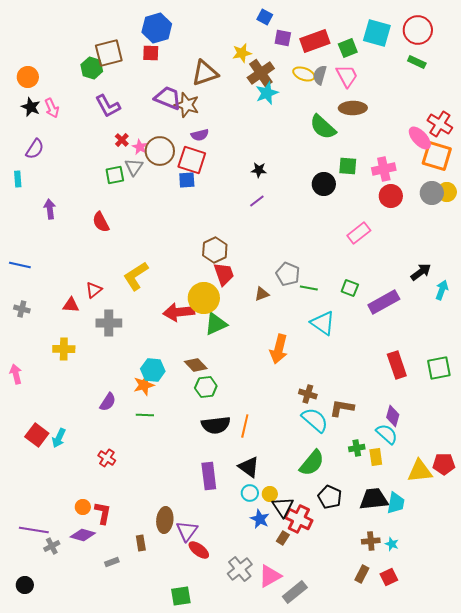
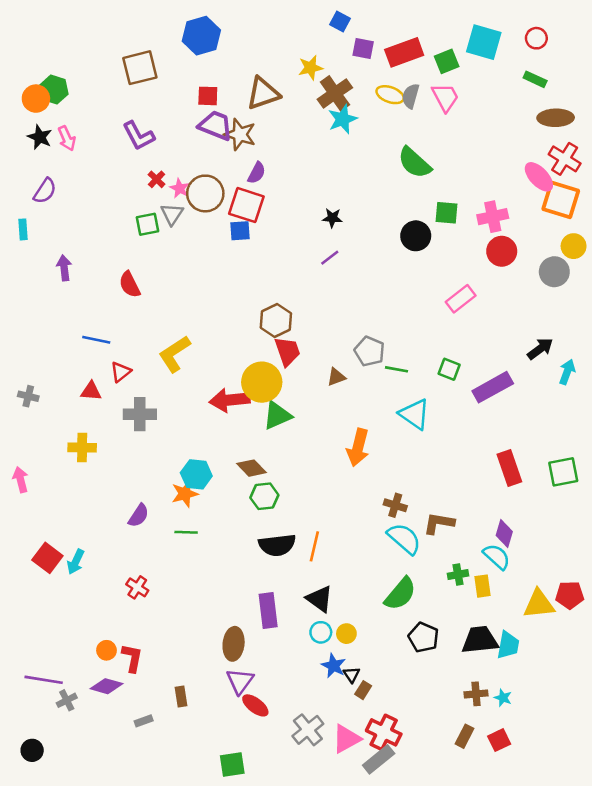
red circle: (418, 30) -> (536, 38), size x0.6
red square: (151, 53) -> (208, 96), moved
green hexagon: (92, 68) -> (54, 90), moved
brown ellipse: (353, 108) -> (556, 118), moved
purple semicircle: (200, 135) -> (257, 173), turned -48
gray circle: (432, 193) -> (554, 272), moved
blue line: (20, 265) -> (96, 340), moved
black triangle: (283, 507) -> (352, 675), moved, size x0.6
red cross: (299, 519) -> (384, 732), moved
brown ellipse: (165, 520) -> (234, 644), moved

